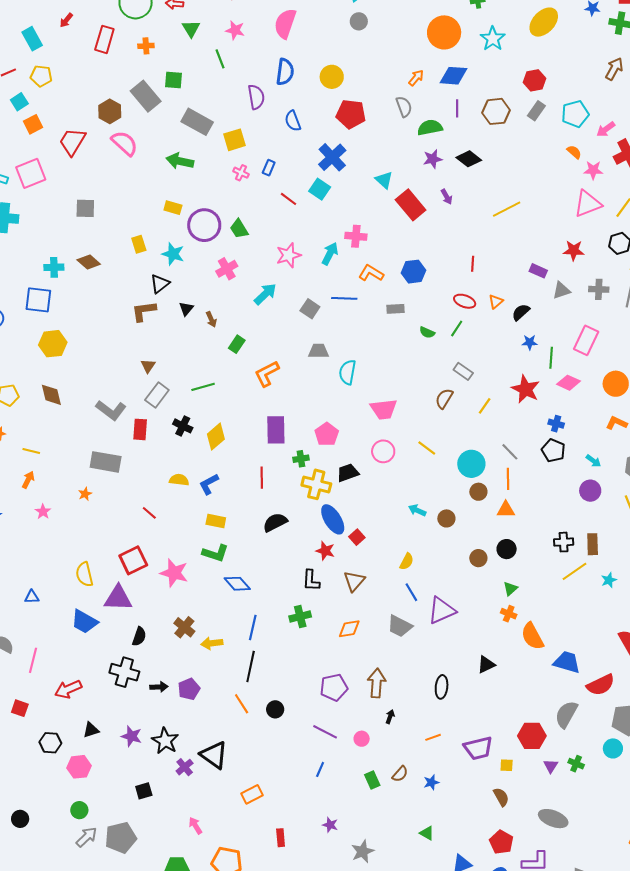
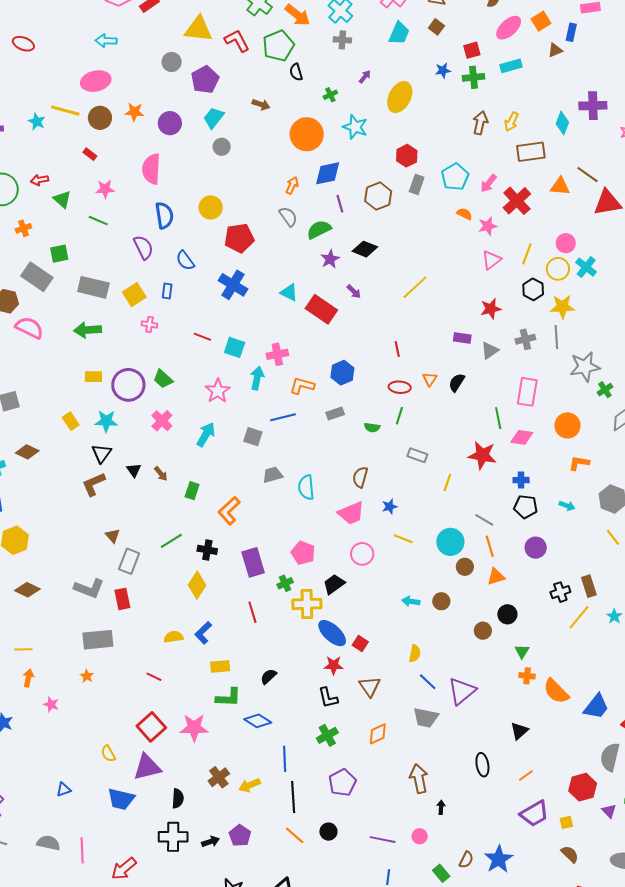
green line: (220, 59) -> (98, 221), turned -30
blue rectangle: (269, 168) -> (167, 291), moved
cyan square: (320, 189) -> (235, 347), moved
pink triangle: (588, 204) -> (492, 260), size x0.7
blue star: (530, 342) -> (390, 507), moved
brown diamond: (51, 395) -> (27, 590), turned -35
brown semicircle: (444, 399) -> (360, 477), moved
black cross: (183, 426) -> (207, 550), moved
purple circle: (590, 491) -> (536, 548), moved
black semicircle: (275, 522) -> (268, 676), moved, size x0.7
yellow semicircle: (84, 574) -> (108, 754), size x0.7
brown cross: (184, 627) -> (219, 777), turned 30
blue trapezoid: (567, 662) -> (596, 707), turned 128
purple pentagon: (334, 687) -> (342, 782), moved
orange line: (433, 737) -> (526, 775), moved
blue star: (431, 782) -> (499, 859), size x1.8

